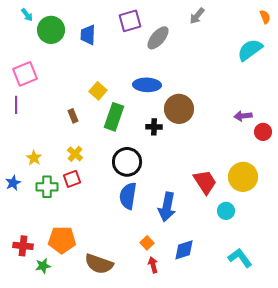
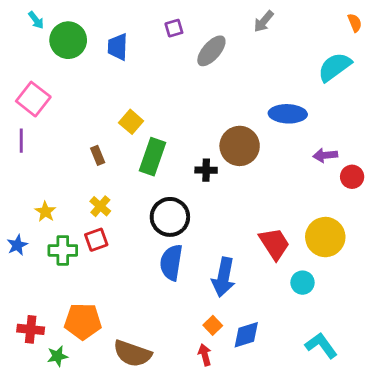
purple square: (130, 21) -> (174, 28), size x0.6
pink square: (25, 74) -> (33, 99), turned -30
blue ellipse: (147, 85) -> (288, 114), moved
orange square: (147, 243) -> (213, 325), moved

